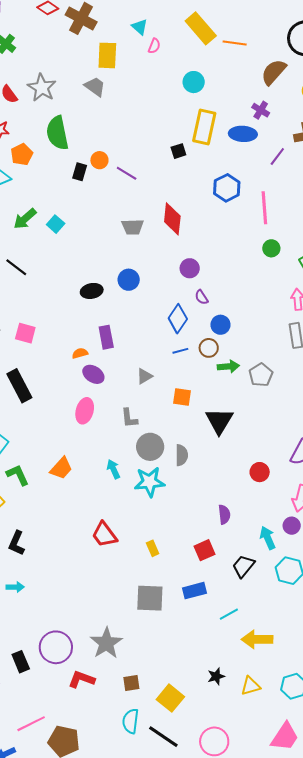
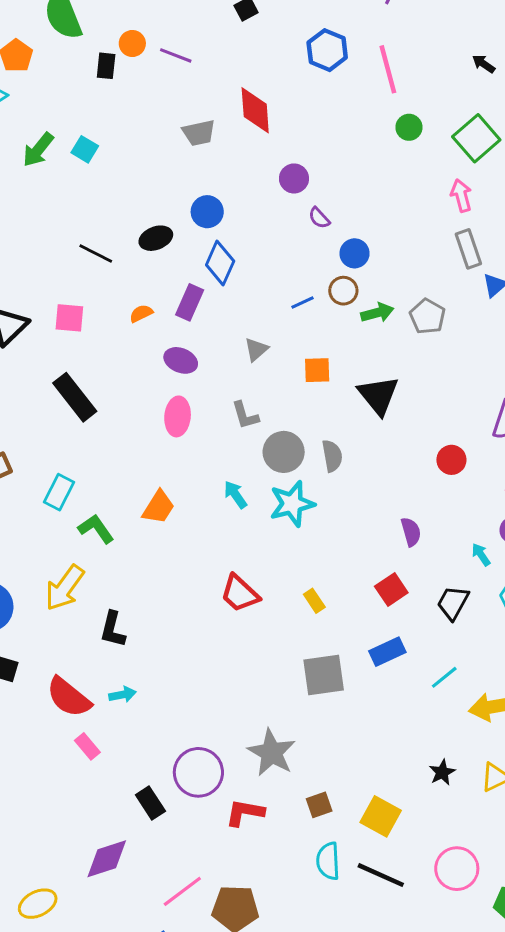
black line: (16, 267) -> (96, 253), moved
blue diamond: (178, 319) -> (220, 263), moved
purple rectangle: (106, 337) -> (190, 302), turned 45
orange semicircle: (80, 353) -> (141, 313), moved
cyan arrow: (268, 538) -> (481, 555), size x0.7

